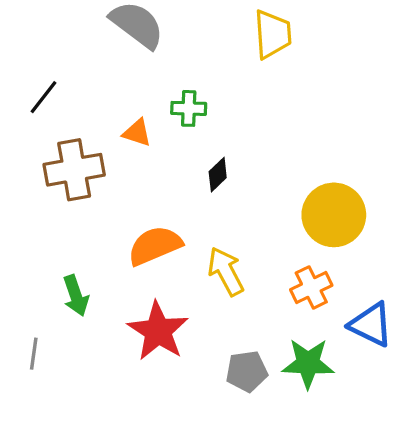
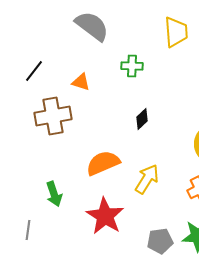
green cross: (189, 108) -> (132, 66), moved
orange triangle: (137, 133) -> (81, 82), moved
yellow arrow: (226, 271) -> (147, 179), turned 60

